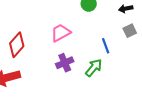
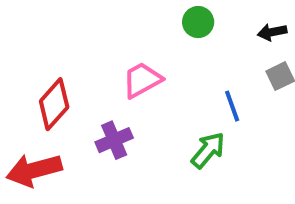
purple cross: (65, 63) -> (114, 140), moved

